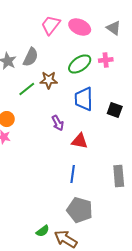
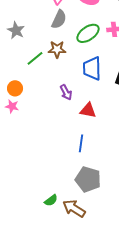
gray semicircle: (31, 57) -> (59, 19), moved

